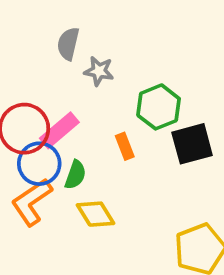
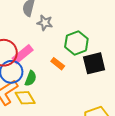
orange rectangle: (125, 146) -> (58, 64), turned -32
yellow diamond: (96, 214) -> (25, 98), moved

